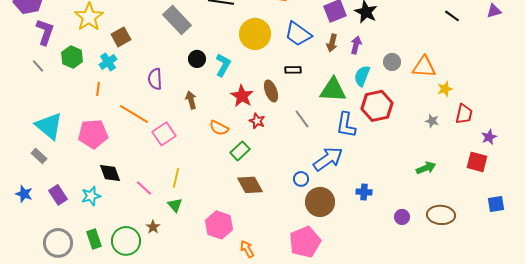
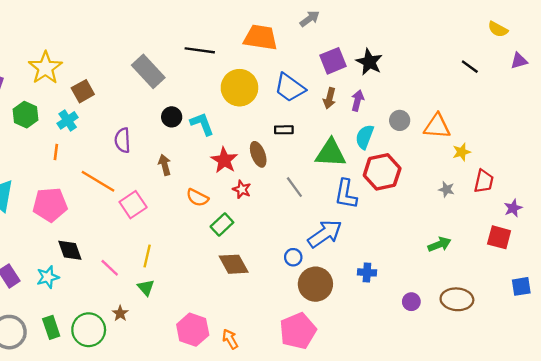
cyan L-shape: (223, 65) -> (202, 124), turned -50
pink hexagon: (219, 225) -> (193, 330), moved

